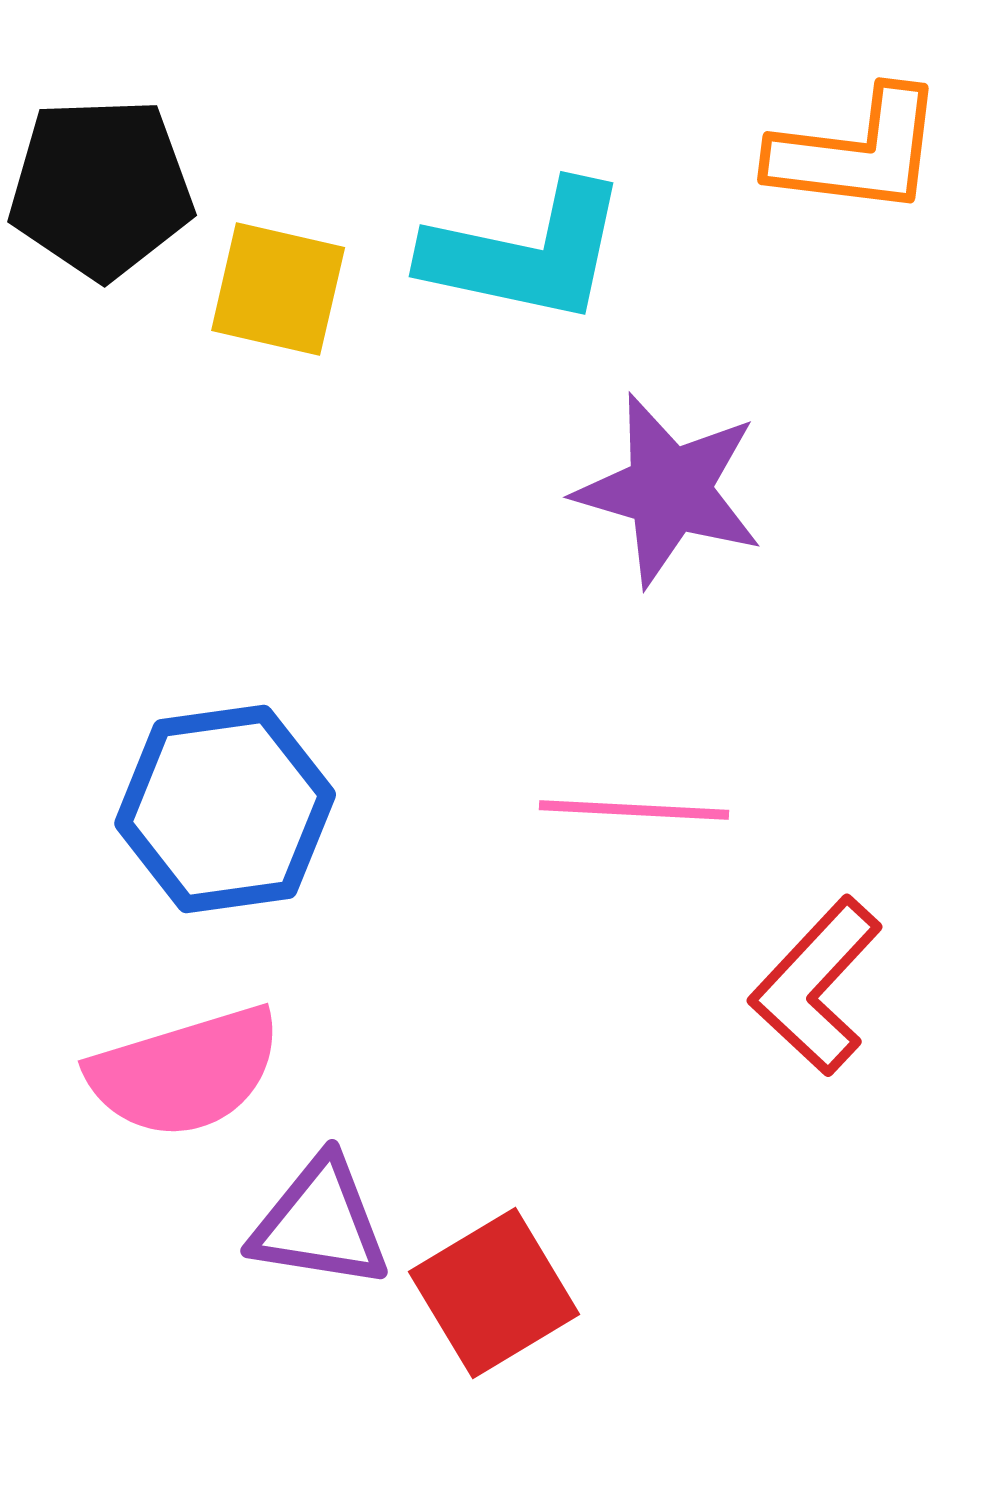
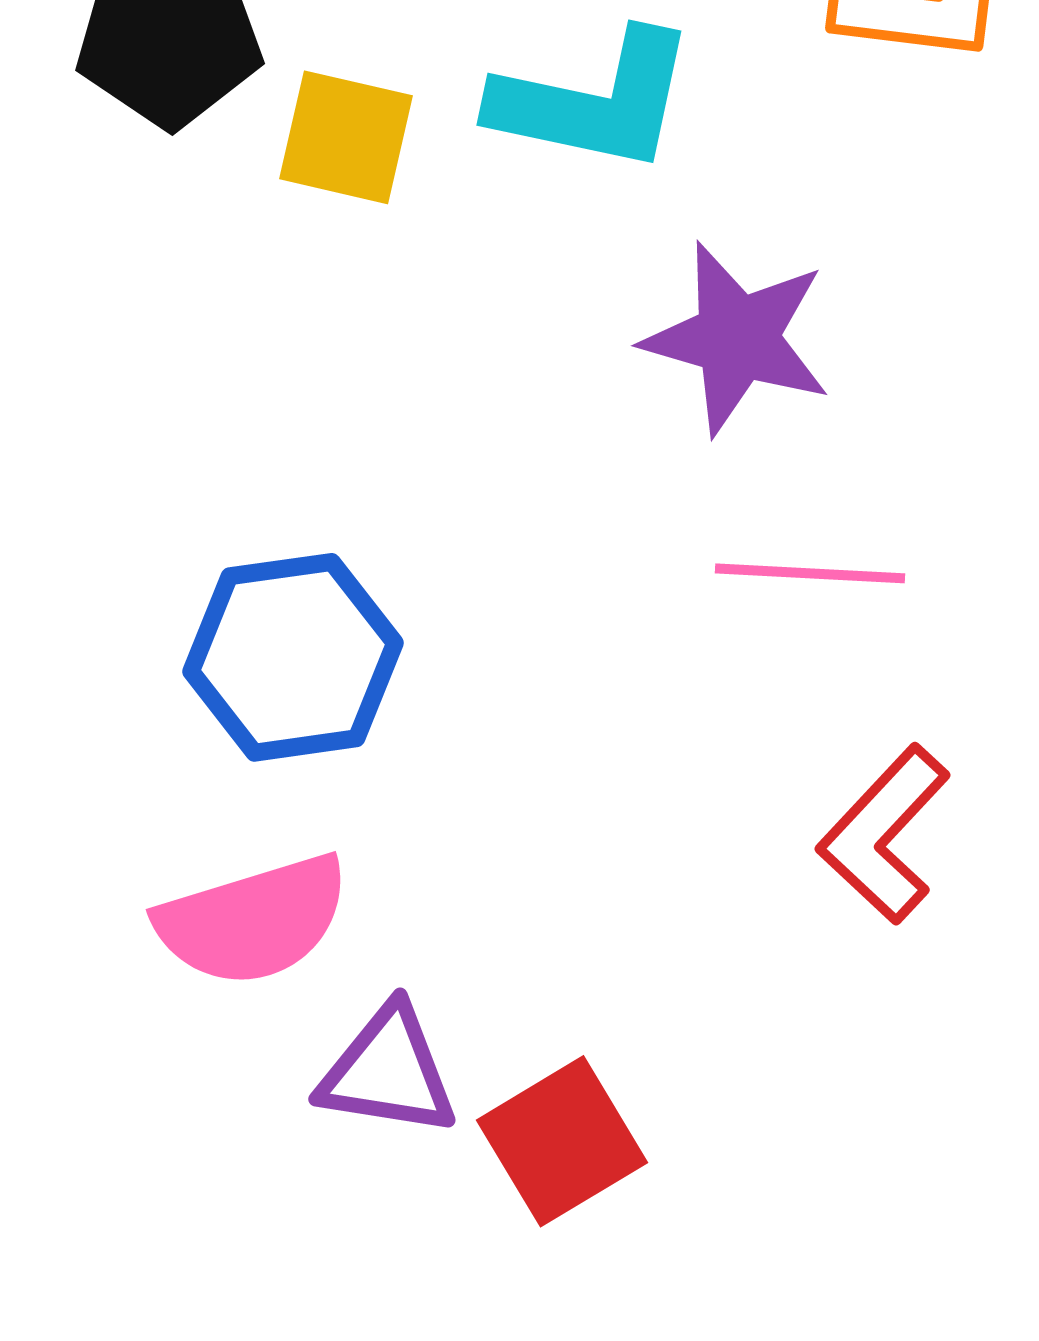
pink line: (634, 810) -> (810, 573), moved

